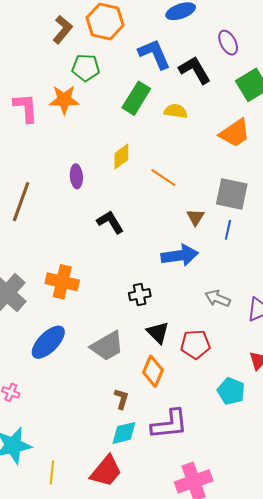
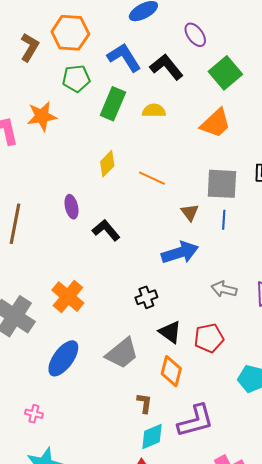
green pentagon: (86, 68) -> (76, 78), moved
purple ellipse: (76, 176) -> (71, 207), moved
orange cross: (62, 282) -> (68, 297), turned 36

